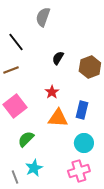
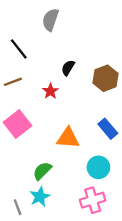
red star: (52, 92) -> (50, 91), moved
blue rectangle: (82, 110) -> (108, 129), moved, turned -54
green semicircle: (26, 139) -> (42, 171), moved

